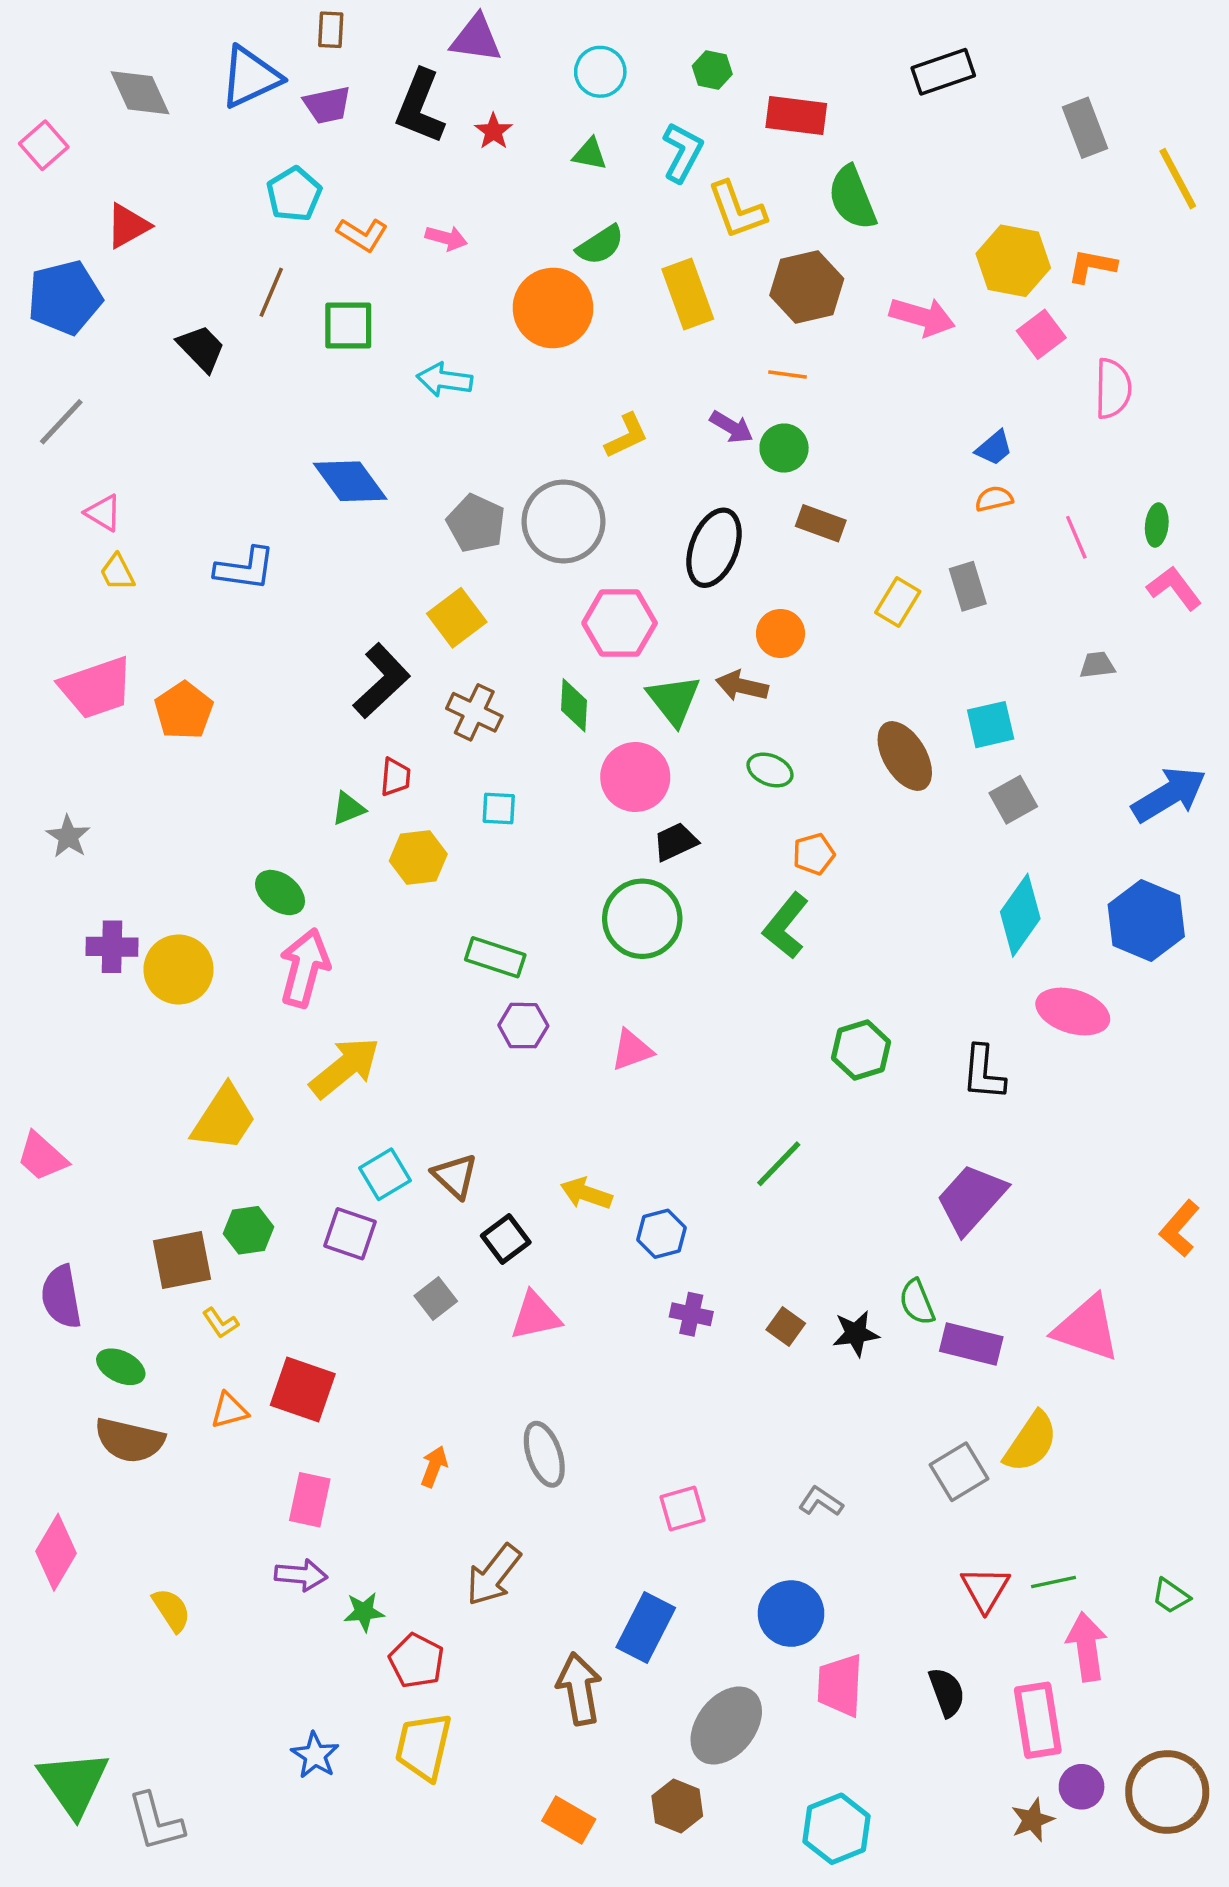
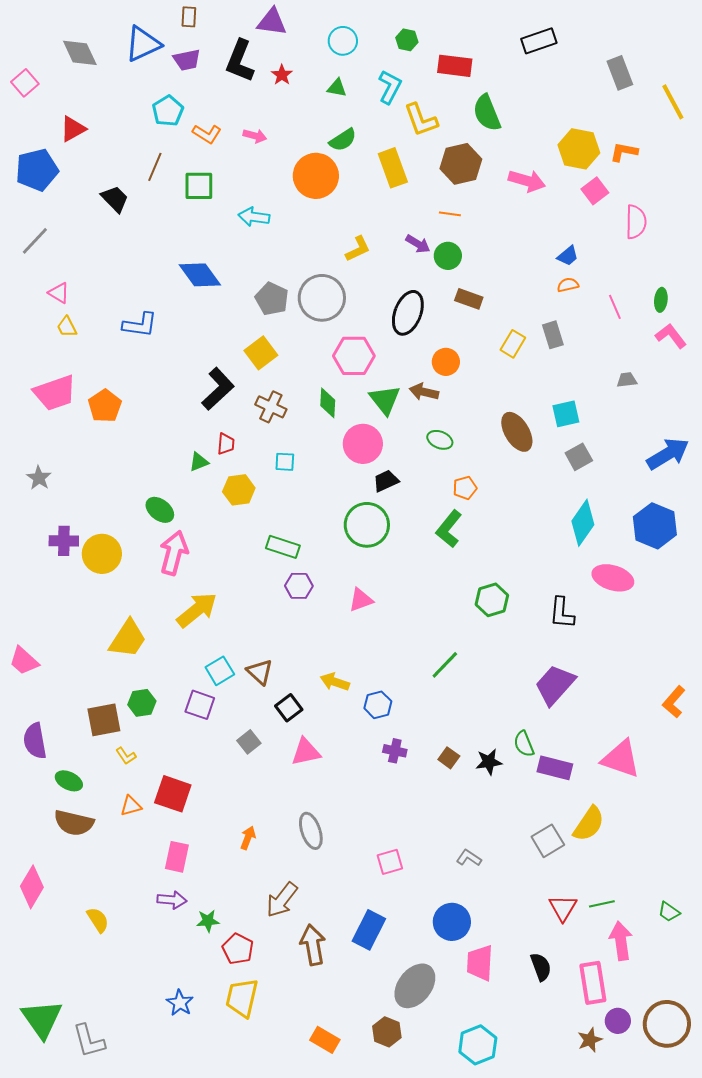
brown arrow: (579, 1689) -> (313, 945), moved

